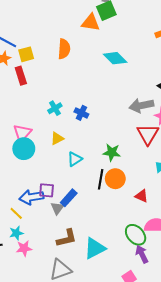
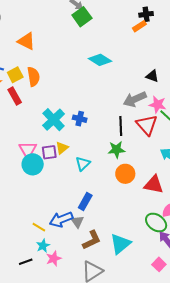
orange triangle: (91, 22) -> (26, 41), moved, turned 30
orange semicircle: (64, 49) -> (34, 77), moved
cyan cross: (55, 108) -> (54, 120), size x1.6
black line: (101, 179) -> (121, 126), moved
purple square: (47, 190) -> (49, 152), moved
red triangle: (142, 196) -> (154, 185), size x1.5
blue arrow: (31, 197) -> (61, 219), moved
gray triangle: (57, 208) -> (77, 222), moved

